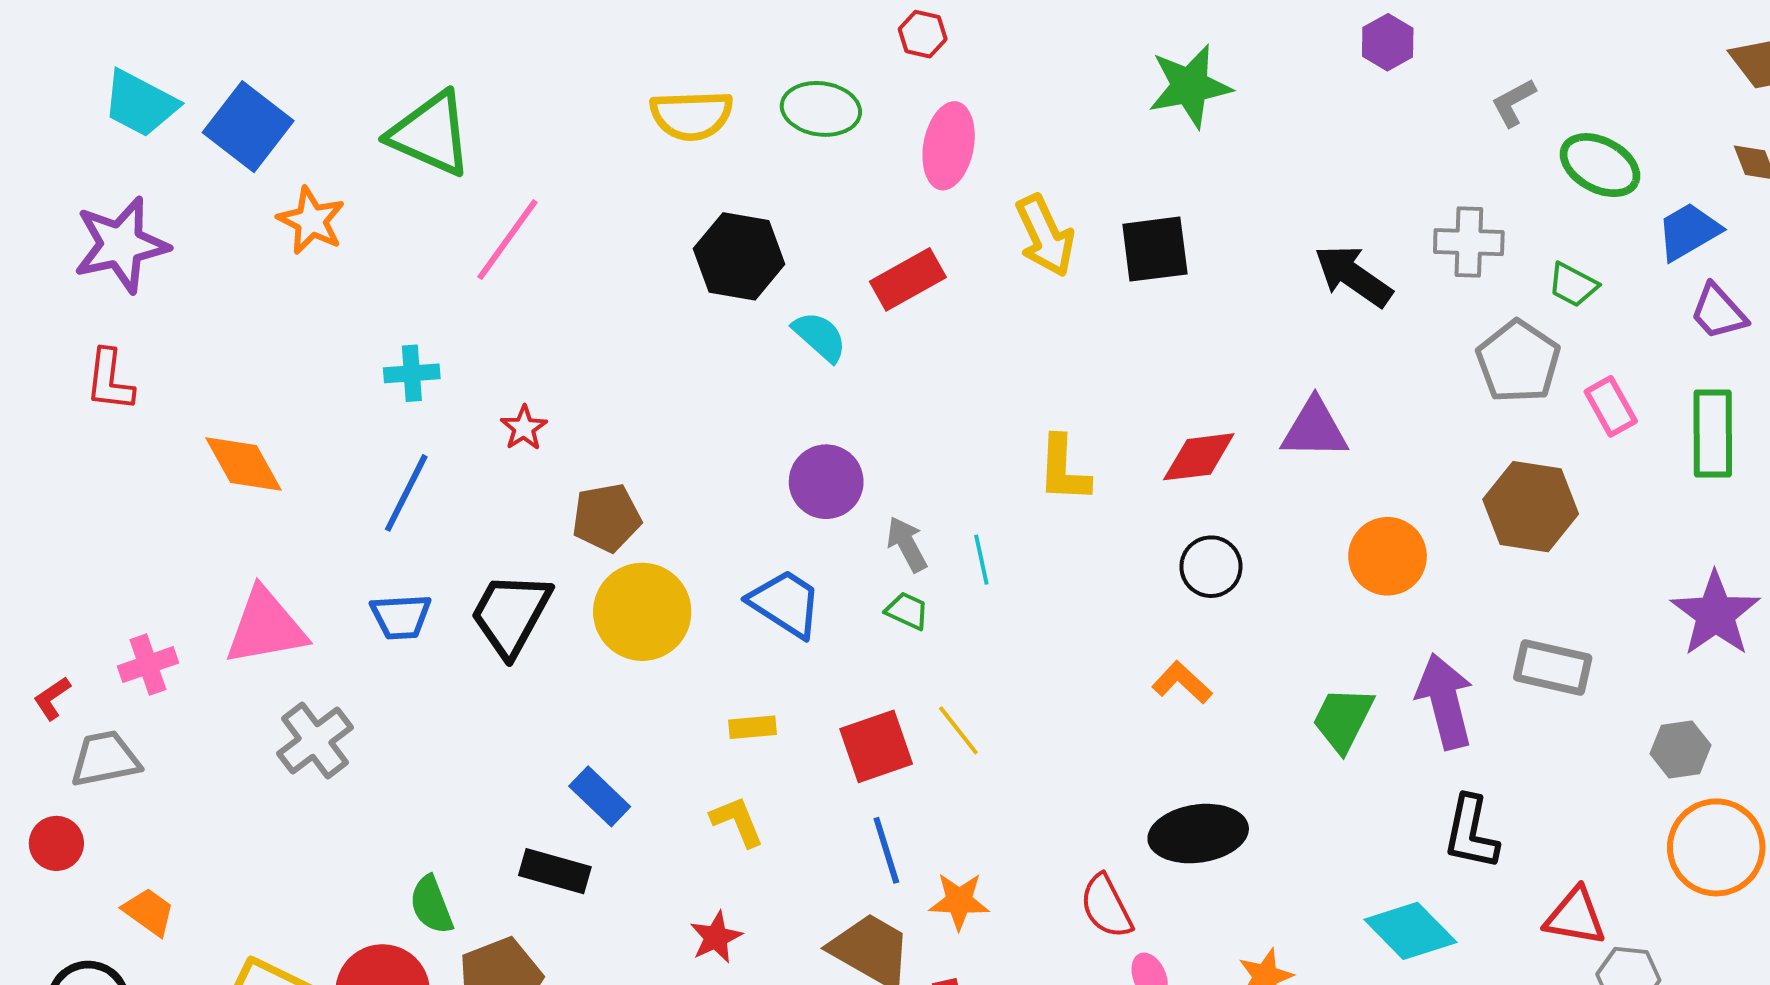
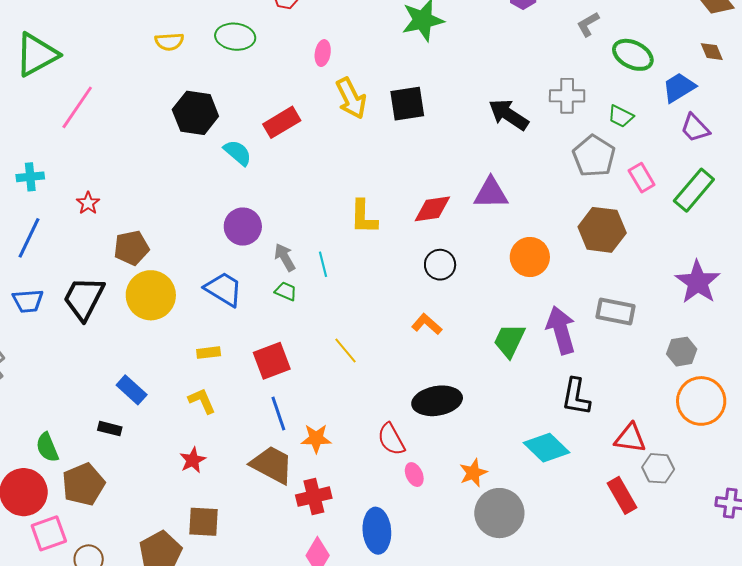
yellow semicircle: (691, 115) -> (169, 42), size x0.7
green triangle: (431, 134) -> (37, 55), turned -51
pink ellipse: (949, 146) -> (323, 53), moved, size x0.6
green rectangle: (1713, 433) -> (694, 190), turned 42
yellow line: (958, 730) -> (346, 351), moved
black rectangle: (555, 871) -> (110, 429), size x0.7

